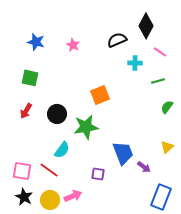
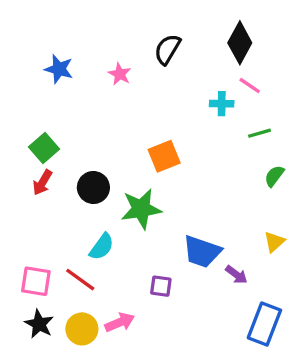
black semicircle: (117, 40) -> (167, 49), moved, turned -36
pink line: (160, 52) -> (250, 86), moved
green square: (30, 78) -> (44, 148), moved, turned 36
blue trapezoid: (123, 153) -> (202, 252), turned 130

